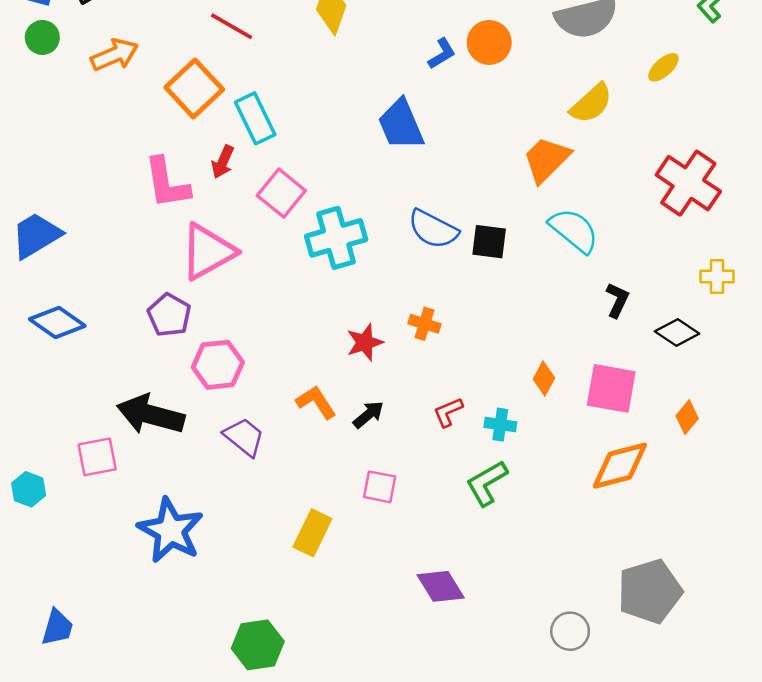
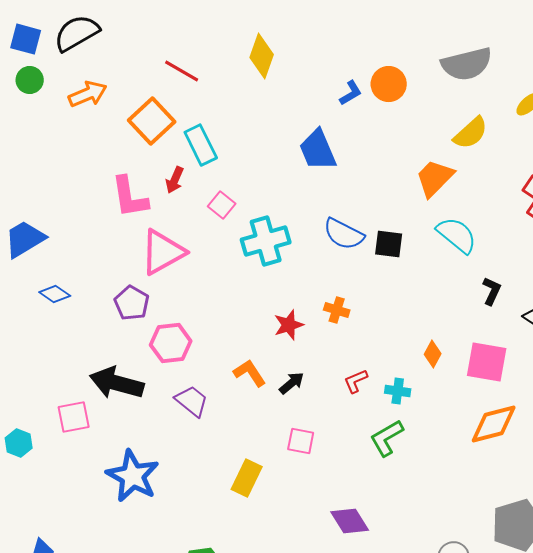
pink square: (281, 193) -> (222, 205), size x0.7
blue diamond: (57, 322) -> (55, 294), moved, size x0.7

